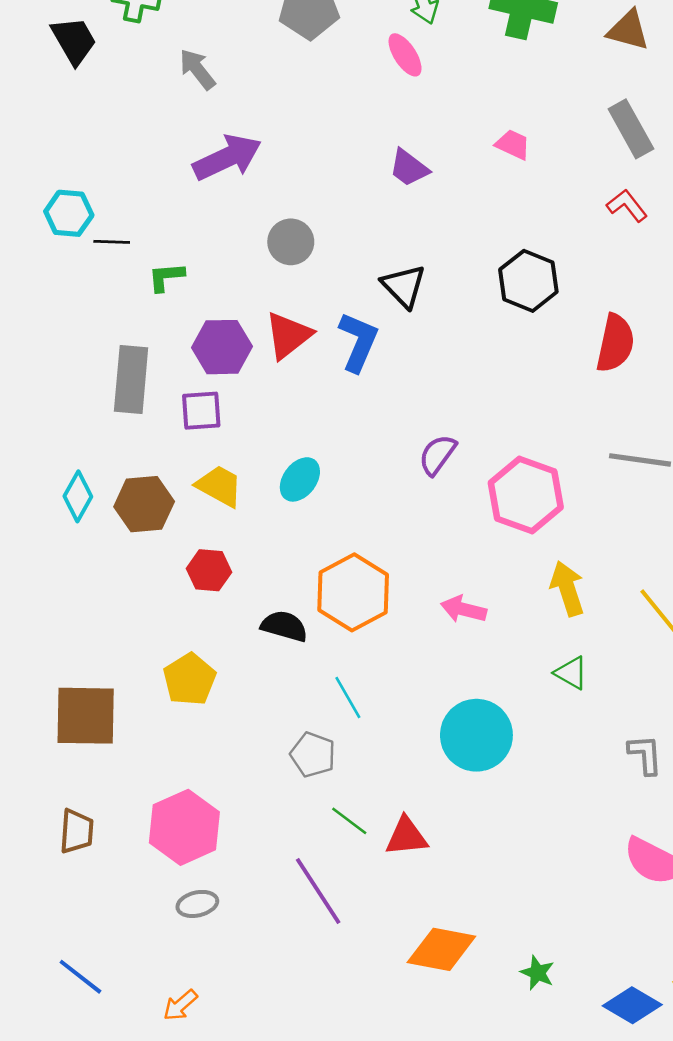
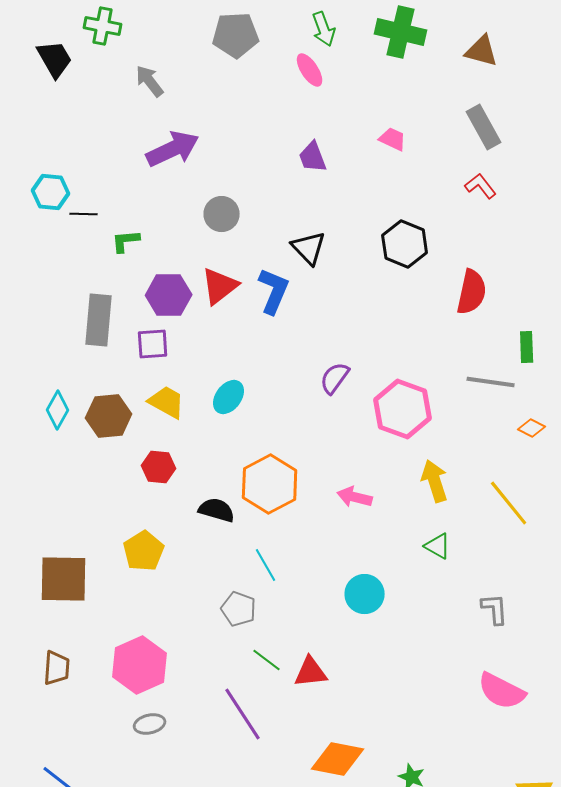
purple trapezoid: (409, 168) -> (313, 157), turned 32
cyan circle: (476, 735) -> (365, 594), size x0.7

